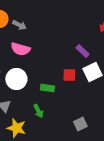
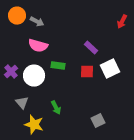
purple rectangle: (82, 51) -> (91, 48), moved
green rectangle: (47, 88) -> (58, 66), moved

